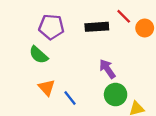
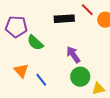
purple pentagon: (51, 27) -> (16, 27), moved
green semicircle: (39, 55) -> (35, 43), moved

